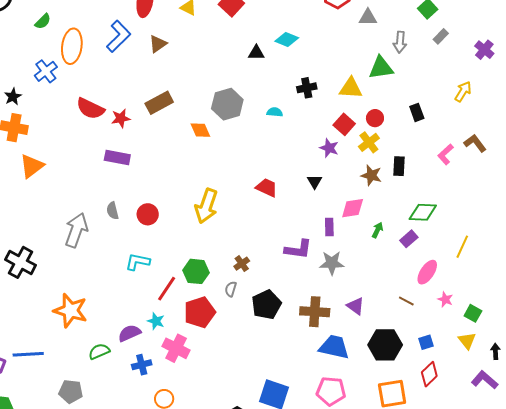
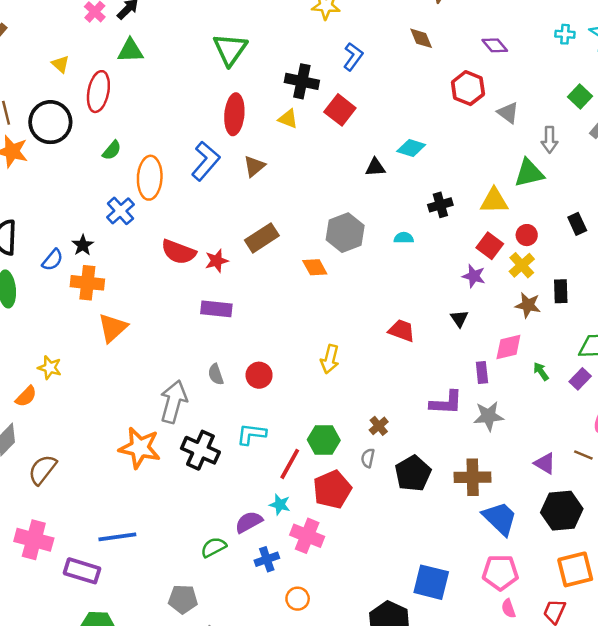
gray triangle: (368, 17) -> (508, 113), turned 42
yellow arrow: (206, 206) -> (330, 359), size x0.7
green arrow: (377, 230) -> (541, 371), turned -56
black cross: (20, 262) -> (200, 450), moved
purple triangle: (356, 306) -> (545, 463), moved
orange star: (70, 310) -> (140, 448), moved
blue trapezoid: (334, 347) -> (500, 518), turned 36
blue line: (28, 354) -> (117, 537), moved

